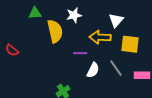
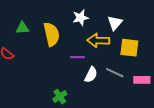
green triangle: (35, 13) -> (22, 28), moved
white star: (74, 15) -> (81, 18), moved
gray line: (116, 68) -> (115, 73), turned -30

